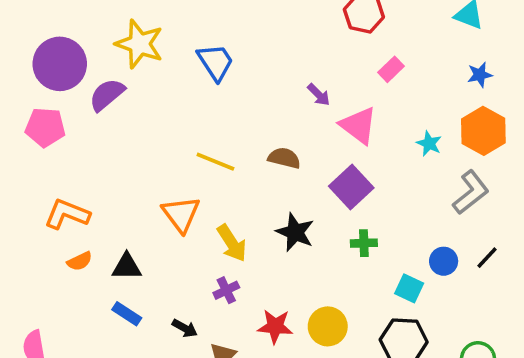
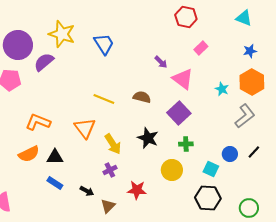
orange L-shape: (67, 214) -> (38, 122), moved
orange semicircle: (80, 261) -> (29, 154), size x1.5
yellow circle: (328, 326) -> (172, 170), moved

